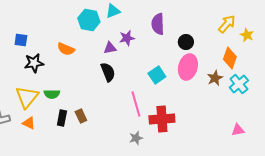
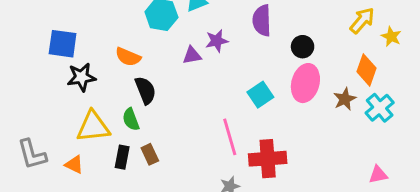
blue square: (21, 40) -> (63, 44), size x1.5
black semicircle: (108, 72) -> (145, 90), moved
green semicircle: (52, 94) -> (131, 119), moved, turned 70
yellow triangle: (27, 97) -> (93, 127), moved, turned 45

